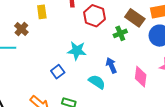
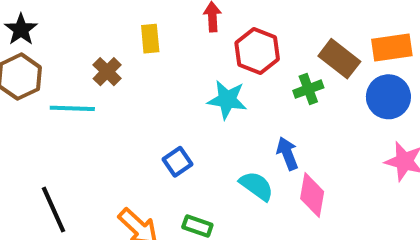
cyan star: (77, 51) -> (227, 100), moved
pink diamond: (141, 77) -> (312, 195), moved

